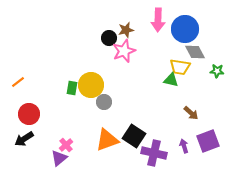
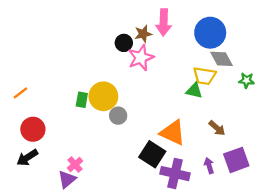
pink arrow: (158, 20) -> (164, 22), moved
orange triangle: (107, 140) -> (173, 133), moved, turned 45

